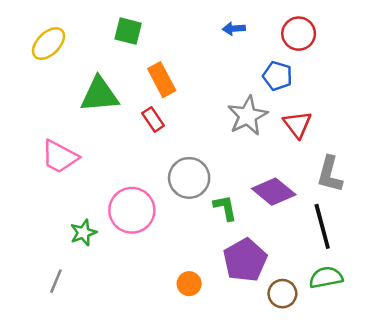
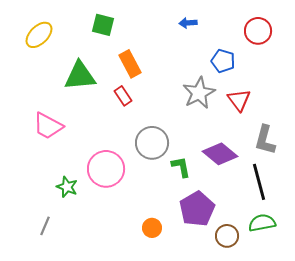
red circle: (299, 34) -> (258, 31), moved
green star: (83, 233) -> (67, 187), turned -30

